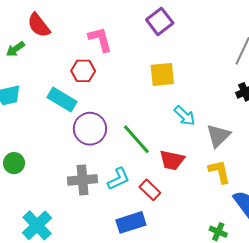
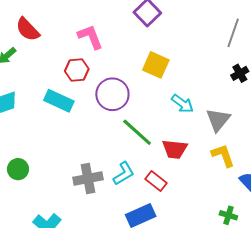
yellow square: (162, 74) -> (156, 65), turned 36
purple circle: (90, 129) -> (112, 94), moved

